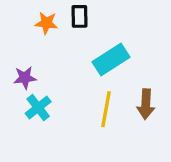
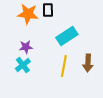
orange star: (46, 23) -> (28, 14), size x1.5
purple star: (25, 78) -> (26, 47), moved

